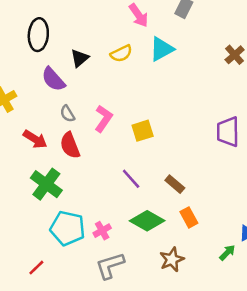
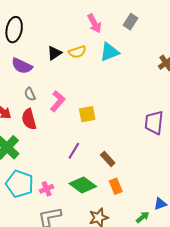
black triangle: (80, 58) -> (54, 53), moved
purple semicircle: (53, 79) -> (22, 66), turned -30
purple line: (131, 179) -> (74, 151), turned 66

